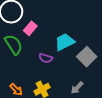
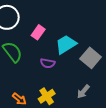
pink rectangle: (30, 28) -> (38, 32), moved

